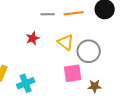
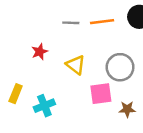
red star: (33, 38) -> (40, 52), moved
yellow triangle: (66, 42) -> (76, 65), moved

